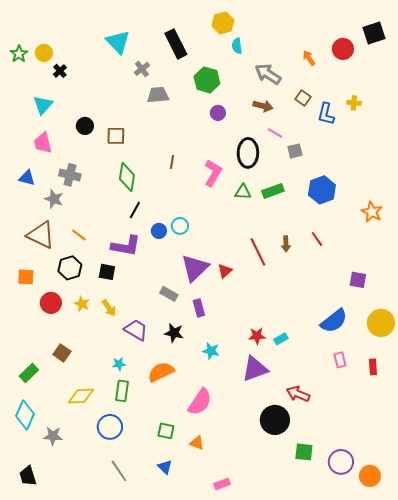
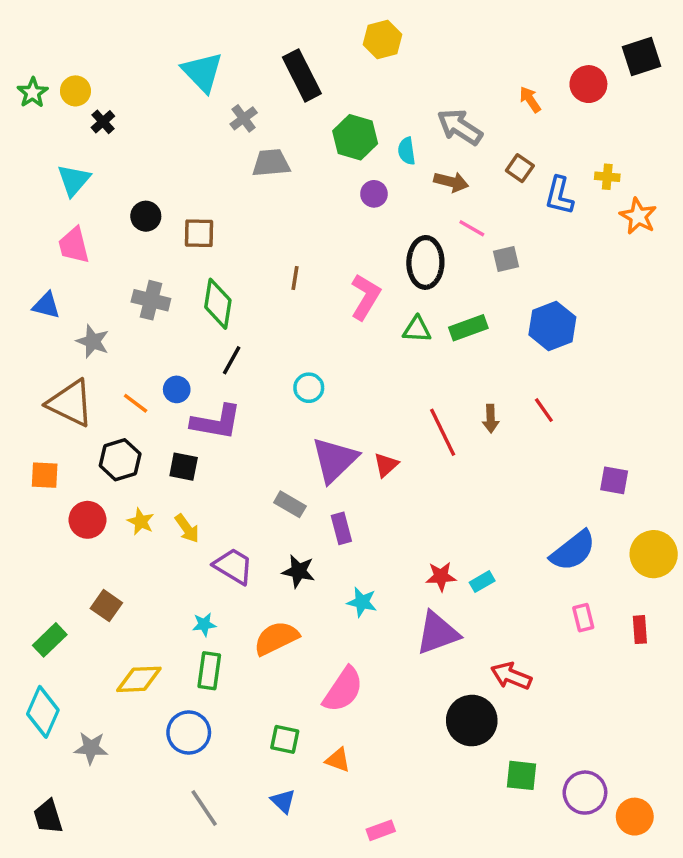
cyan semicircle: (237, 46) -> (407, 151), moved
gray cross: (70, 175) -> (151, 300), moved
orange star: (372, 212) -> (638, 216), moved
blue circle: (159, 231) -> (177, 389), moved

